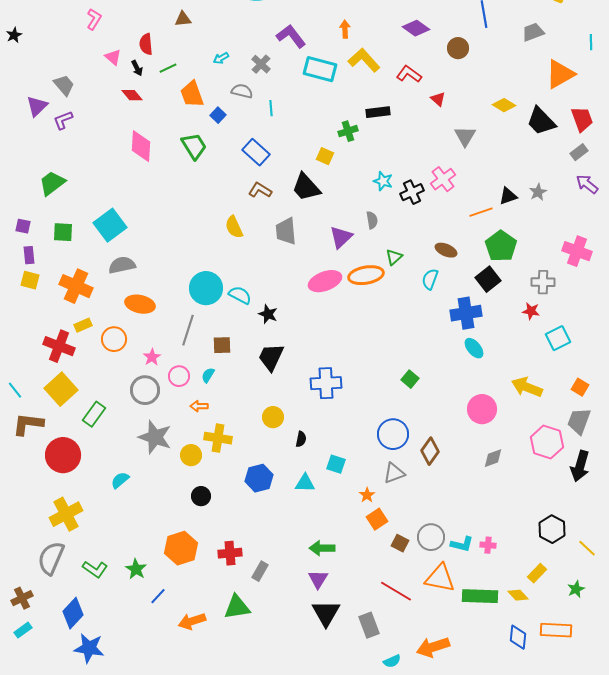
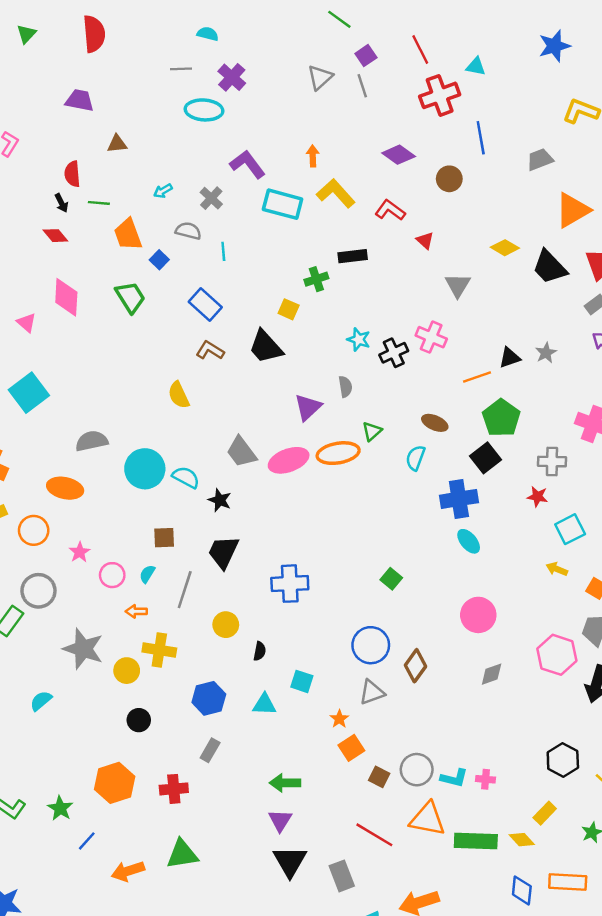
pink triangle: (113, 57) -> (26, 323), moved
green line: (168, 68) -> (99, 203), turned 30
pink cross: (443, 179) -> (431, 337), turned -30
gray trapezoid: (286, 231) -> (241, 452), moved, turned -32
gray semicircle: (122, 265) -> (92, 441), moved
gray line: (188, 330) -> (185, 590), moved
yellow arrow: (527, 387) -> (557, 569), moved, size x0.6
gray circle: (145, 390) -> (38, 591), moved
gray rectangle: (260, 571) -> (210, 750), moved

